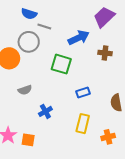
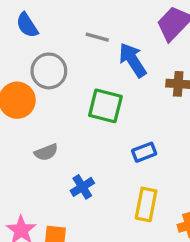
blue semicircle: (29, 14) -> (27, 25), moved, turned 42
gray line: (44, 26) -> (97, 37), moved
blue arrow: (79, 38) -> (133, 60), turned -95

